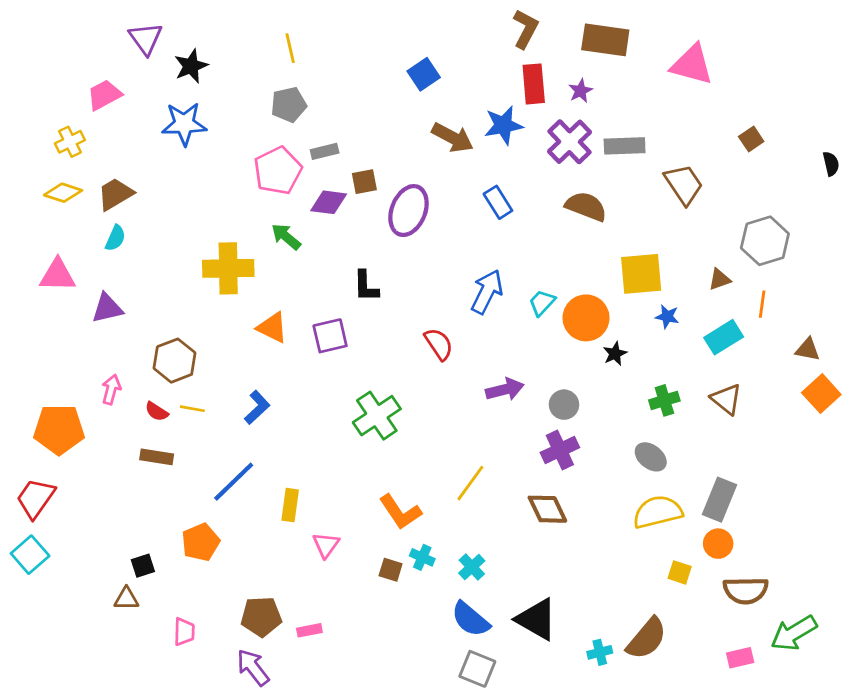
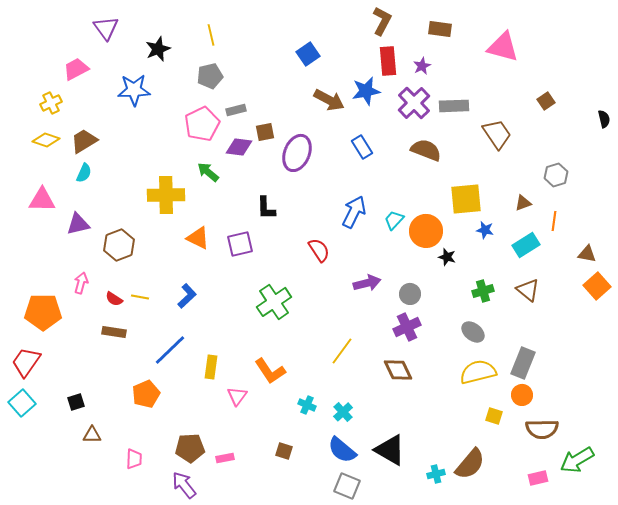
brown rectangle: (605, 40) -> (440, 29), size x0.7
black star: (191, 66) -> (158, 49), moved
gray hexagon: (765, 241) -> (556, 175), size x0.7
black star: (615, 354) -> (447, 257), turned -30
brown hexagon: (175, 361) -> (119, 245), moved
orange L-shape: (400, 512) -> (270, 371), moved
black square: (143, 566) -> (76, 402), moved
brown square: (391, 570) -> (284, 451), moved

